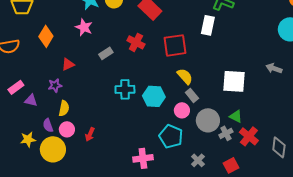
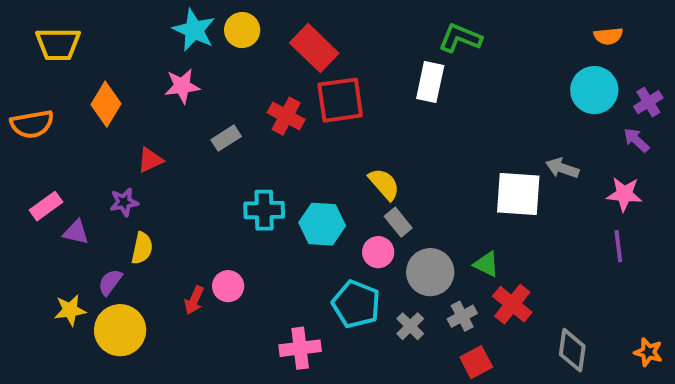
pink star: (84, 27) -> (182, 86), turned -30
red square: (175, 45) -> (340, 100), moved
white square: (234, 81) -> (518, 194), moved
purple semicircle: (48, 125) -> (110, 282), turned 56
pink circle: (67, 129) -> (228, 286), moved
gray cross: (226, 133) -> (462, 316), moved
gray diamond: (279, 147) -> (572, 350), moved
gray cross: (198, 160) -> (410, 326), moved

